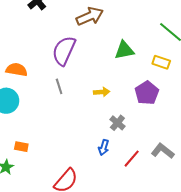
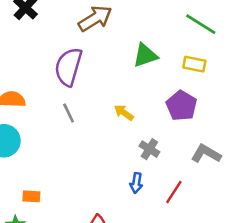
yellow arrow: (102, 92) -> (124, 113), turned -133
gray L-shape: (163, 151) -> (206, 154), moved

